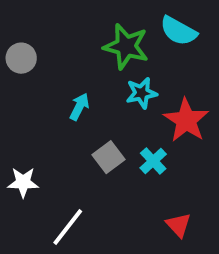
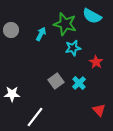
cyan arrow: (79, 107) -> (41, 34), moved
red star: (186, 120) -> (96, 62), size x0.6
red triangle: (178, 225) -> (99, 110), moved

